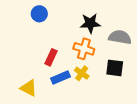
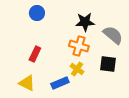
gray semicircle: (120, 37) -> (113, 35), turned 30
red rectangle: (51, 57) -> (35, 54), moved
blue rectangle: (61, 77) -> (60, 83), moved

